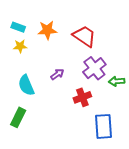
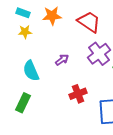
red cross: (82, 97) -> (78, 94), moved

